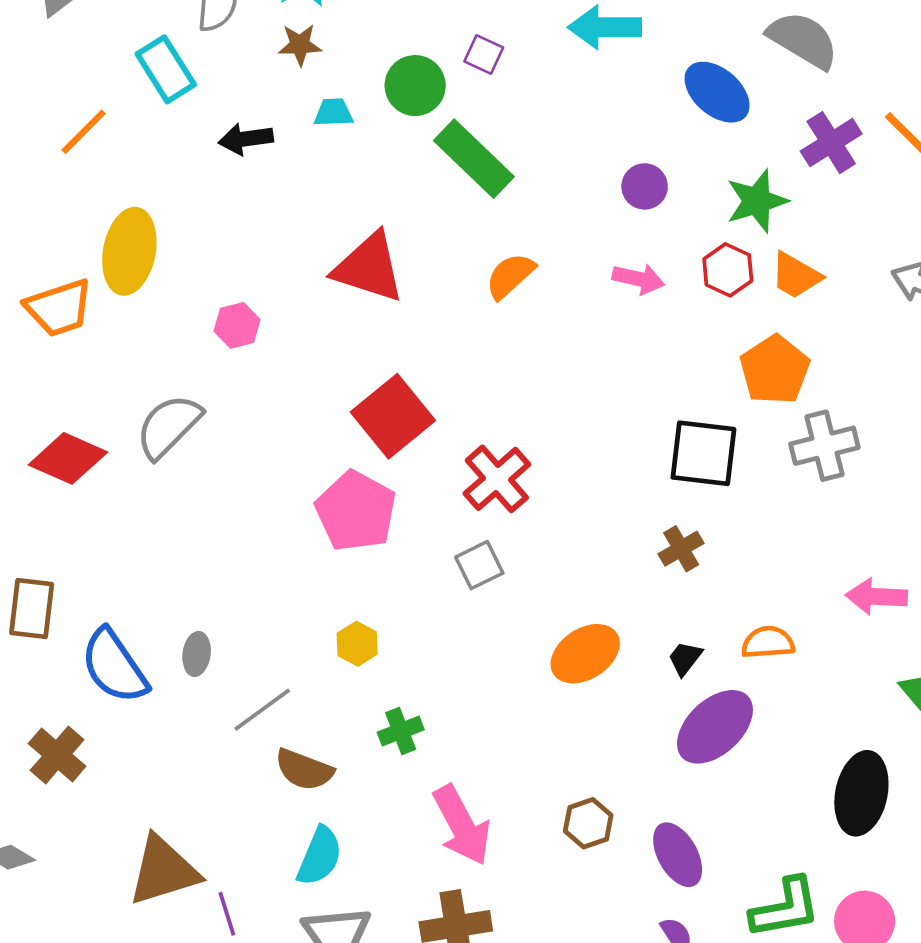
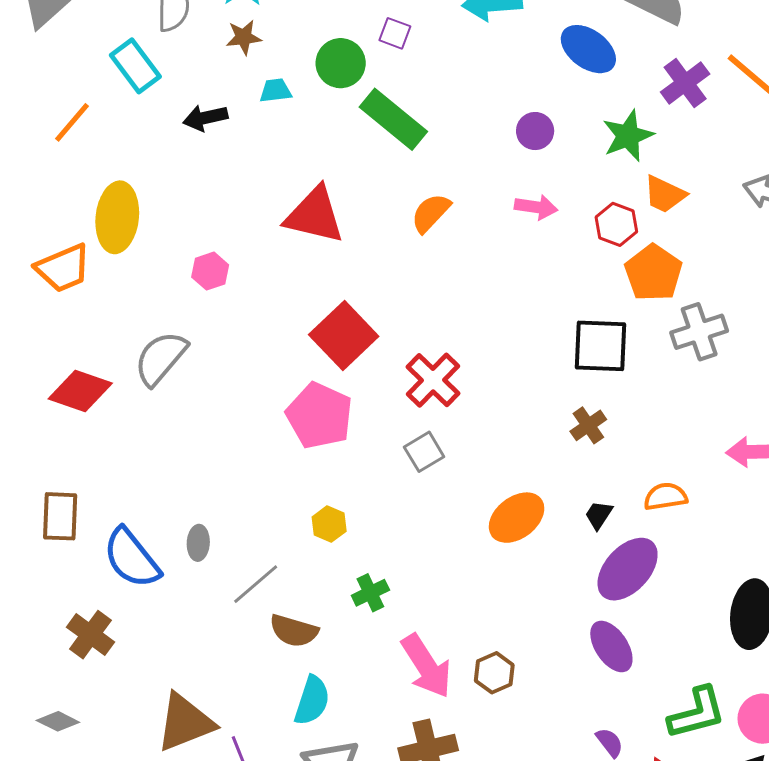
red hexagon: (728, 270) -> (616, 224), moved
brown hexagon: (588, 823) -> (494, 673), moved
purple ellipse: (678, 855) -> (611, 646), moved

